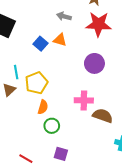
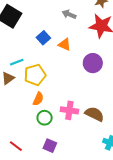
orange triangle: (60, 40) -> (64, 44), moved
cyan line: (16, 72) -> (17, 62), turned 72
pink cross: (84, 100) -> (69, 110), moved

